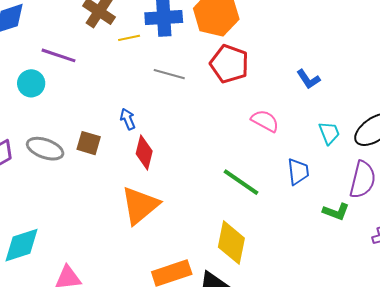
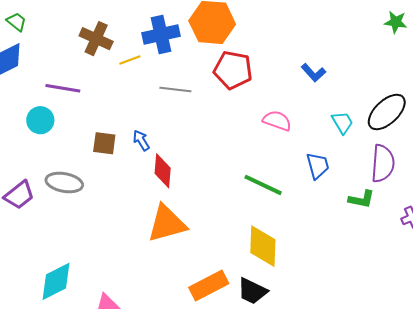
brown square: (89, 143) -> (104, 143), moved
orange triangle: (140, 205) -> (167, 224), turned 33

